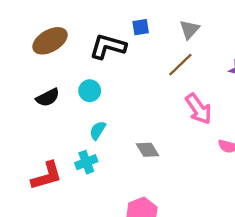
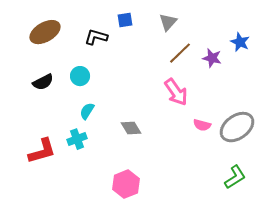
black L-shape: (108, 46) -> (96, 37), size x0.7
brown line: (180, 65) -> (180, 53), moved

